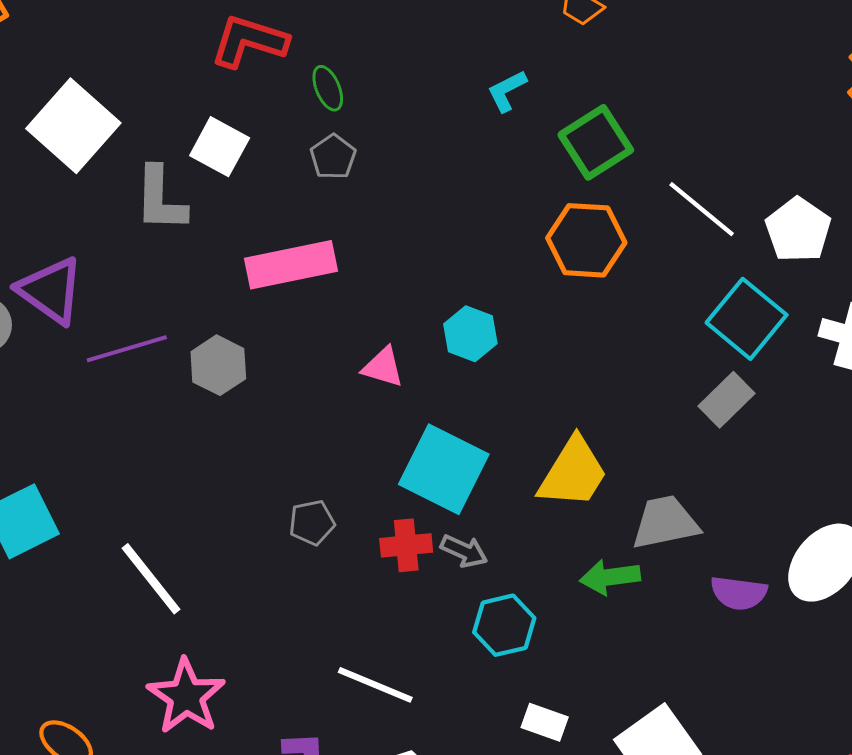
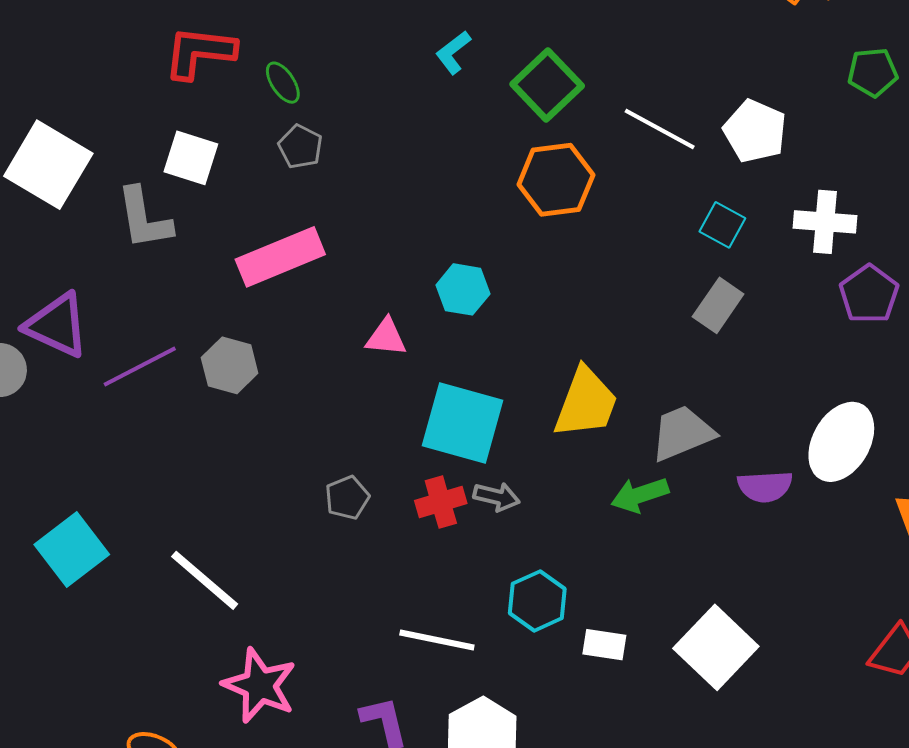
cyan square: (747, 319) -> (722, 225), size x0.6
cyan hexagon: (504, 625) -> (537, 601), moved

